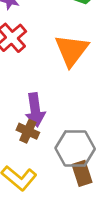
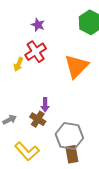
purple arrow: (35, 110) -> (45, 105), size x0.6

